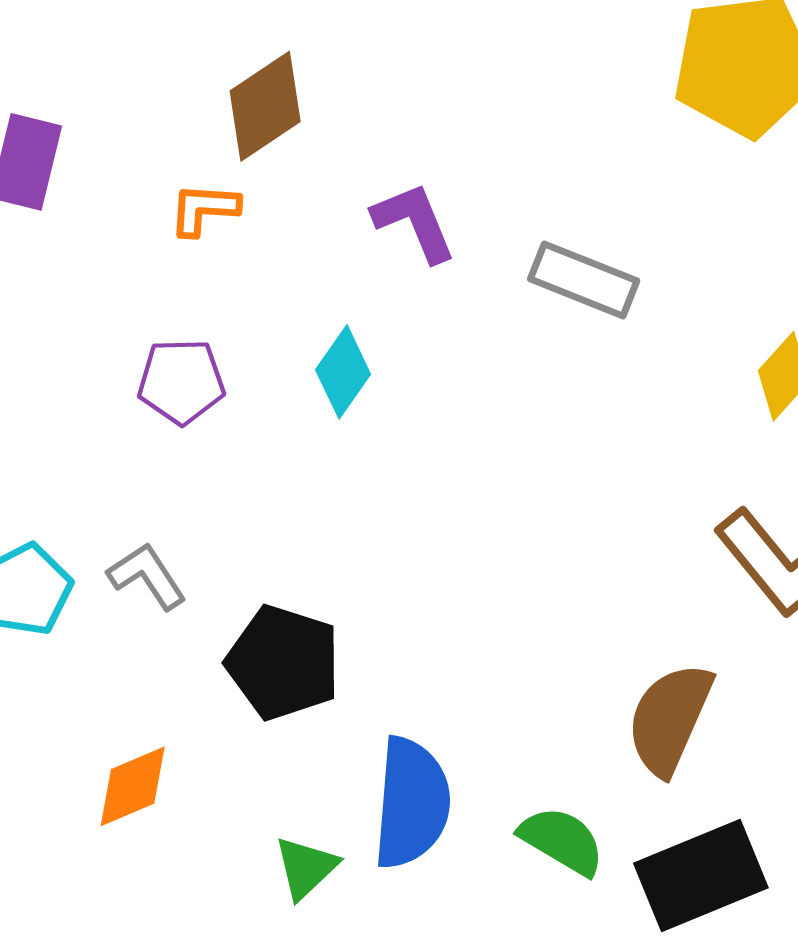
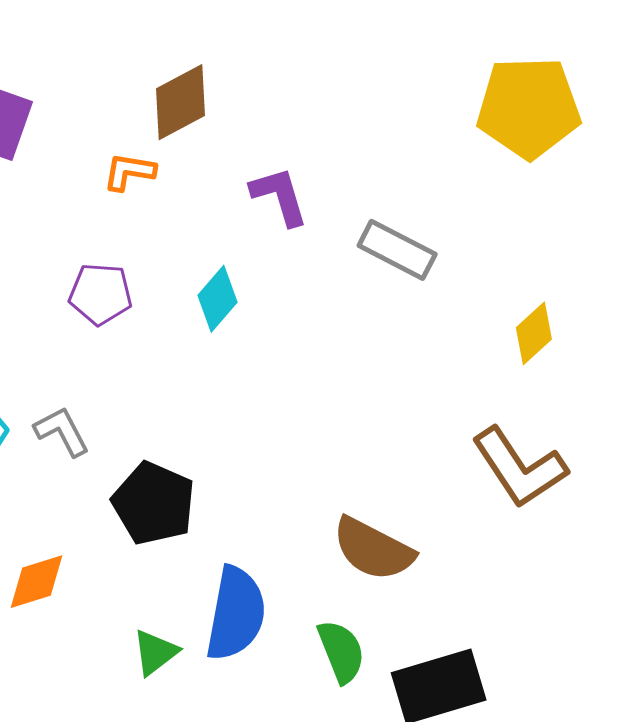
brown semicircle: (670, 719) -> (373, 549), moved, turned -92
green semicircle: (562, 841) -> (341, 651), turned 32

